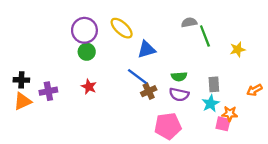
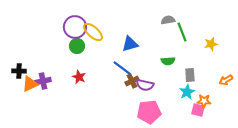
yellow ellipse: (122, 28) -> (93, 32), moved
green semicircle: (179, 77) -> (168, 61), moved
purple semicircle: (179, 95) -> (145, 85), moved
orange triangle: (23, 101) -> (30, 84), moved

